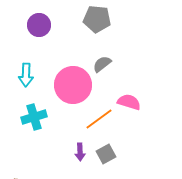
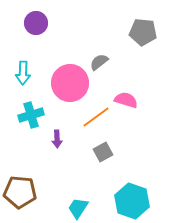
gray pentagon: (97, 19) -> (143, 32), moved
purple arrow: (80, 152) -> (57, 139), moved

